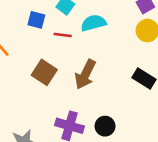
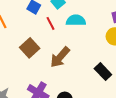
red line: (63, 35) -> (51, 23), turned 40

